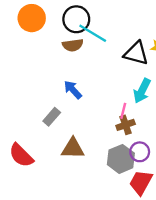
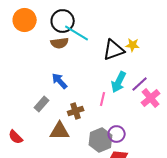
black triangle: (136, 53) -> (114, 50), turned -35
brown cross: (126, 125) -> (76, 111), moved
red semicircle: (21, 155) -> (16, 137), size x0.7

